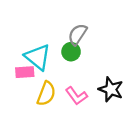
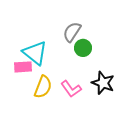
green circle: (71, 52) -> (83, 48), moved

